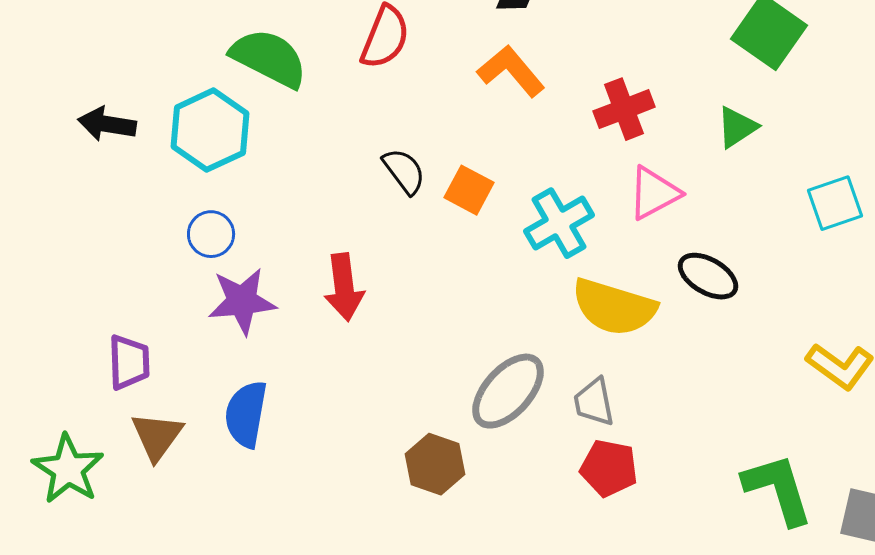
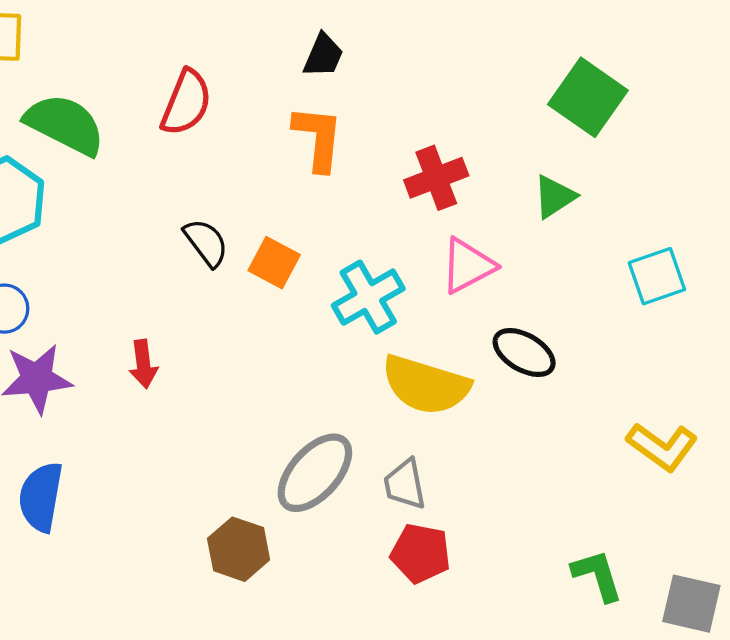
orange L-shape: (511, 71) -> (318, 138), turned 46
red arrow: (344, 287) -> (143, 364), size x0.7
green L-shape: (778, 489) -> (597, 575), size x0.7

